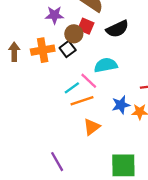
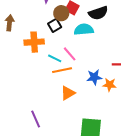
orange cross: (43, 50) -> (34, 42), moved
cyan semicircle: (106, 65) -> (84, 29), moved
cyan line: (72, 88) -> (55, 58), turned 56

